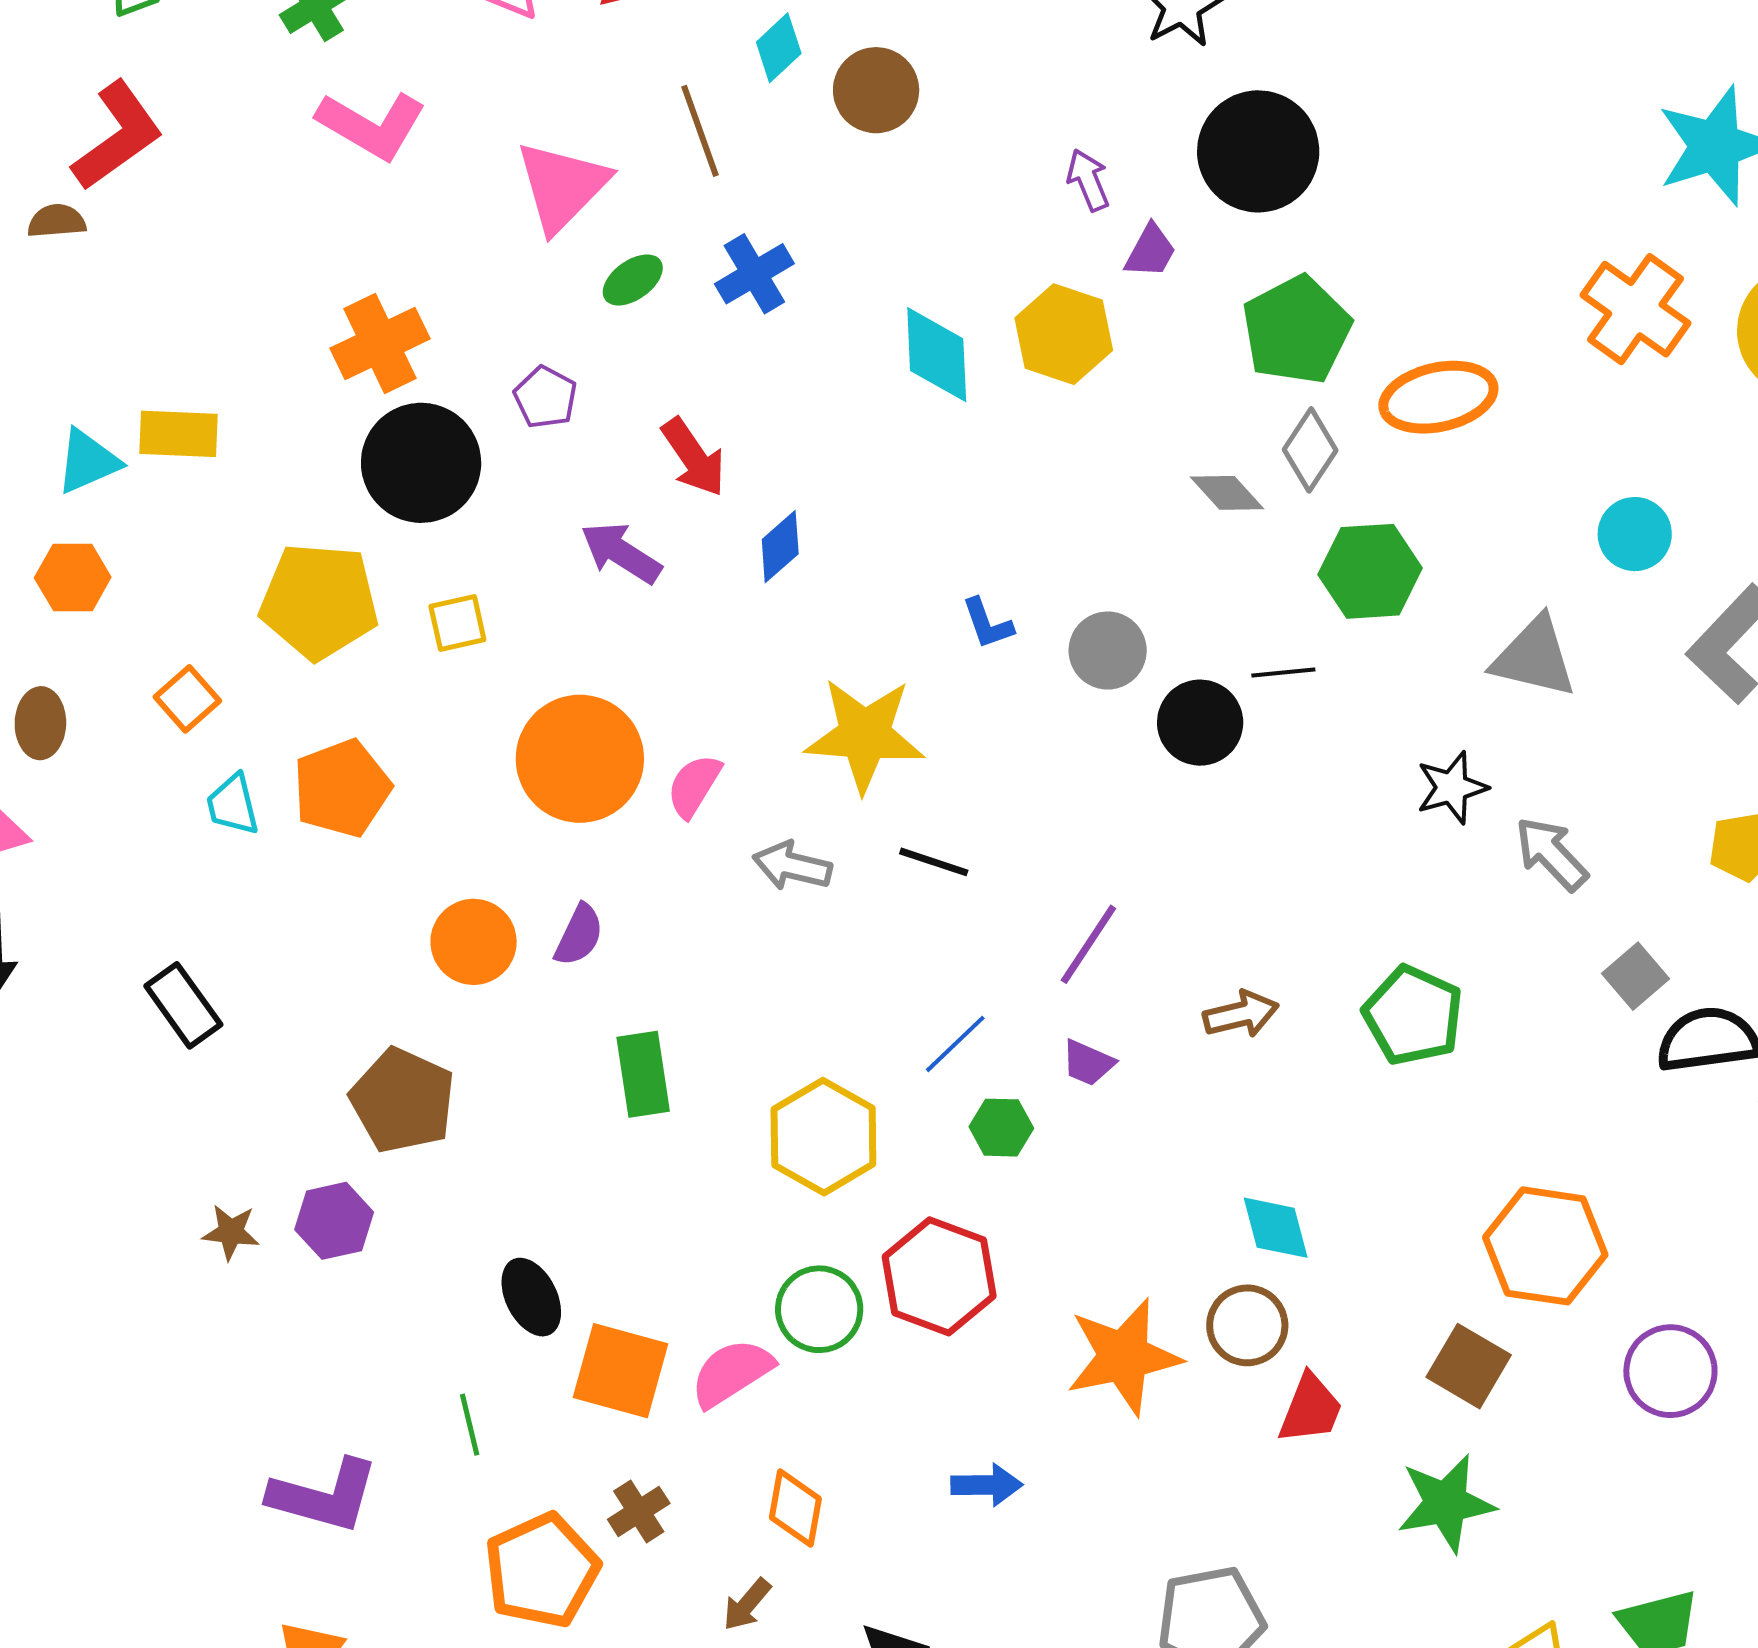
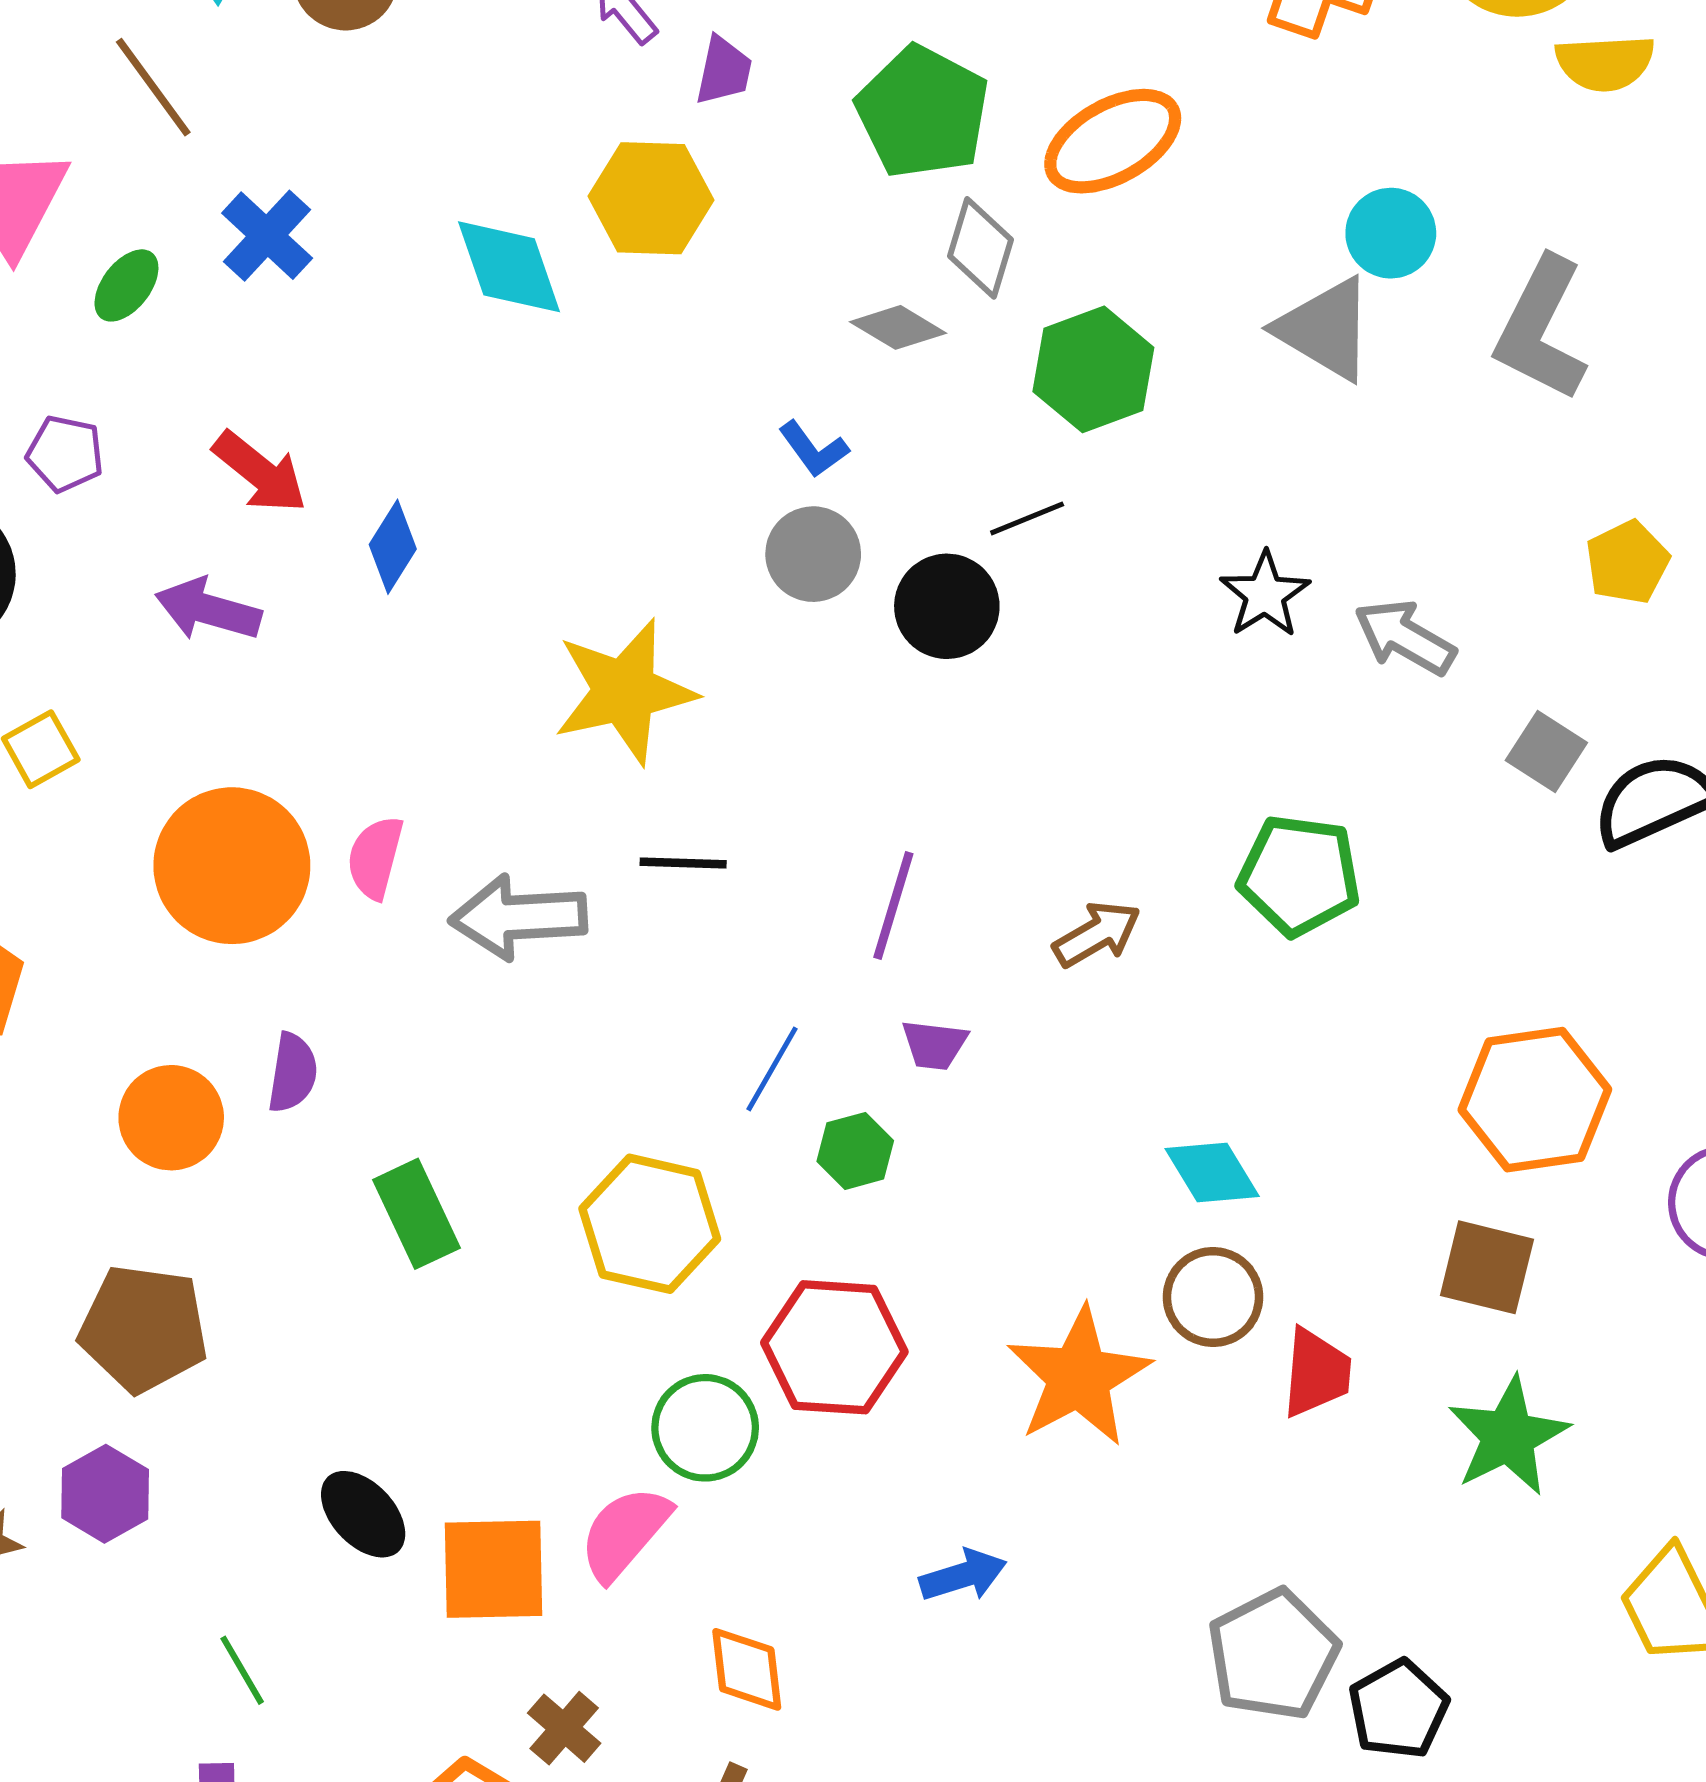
blue L-shape: (987, 624) -> (813, 449), moved
gray triangle: (1534, 657) -> (1325, 329), moved, turned 34
yellow star: (865, 735) -> (624, 691), moved
gray arrow: (792, 866) -> (518, 917), size x1.4
green line: (470, 1425) -> (242, 1670), moved

